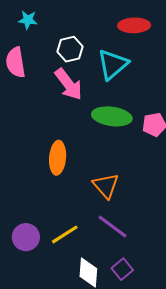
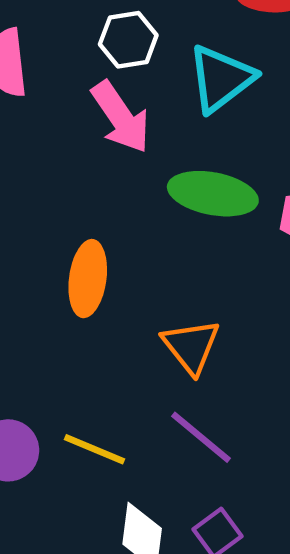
yellow line: (65, 234) -> (95, 449), turned 52

